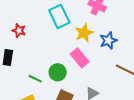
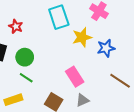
pink rectangle: (80, 58) -> (75, 77), moved
green circle: (58, 72) -> (25, 57), moved

